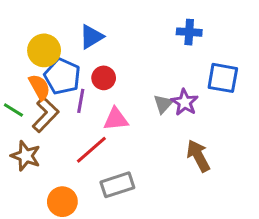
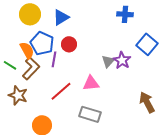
yellow circle: (44, 50) -> (30, 14), moved
blue square: (223, 78) -> (147, 44), turned 30
pink triangle: (116, 119) -> (91, 83), moved
brown arrow: (198, 156) -> (147, 102), moved
gray rectangle: (117, 185) -> (90, 114), moved, turned 35

